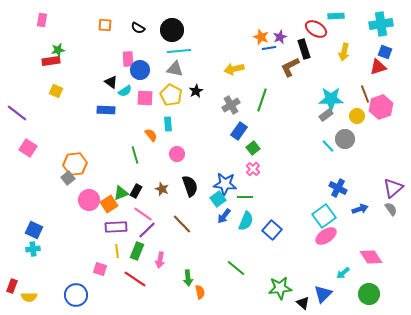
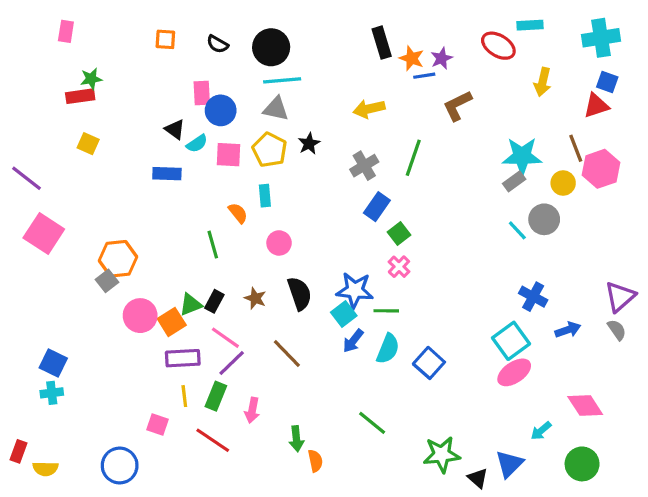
black rectangle: (304, 49) -> (382, 43), moved
pink square: (28, 148) -> (44, 234), size x1.4

